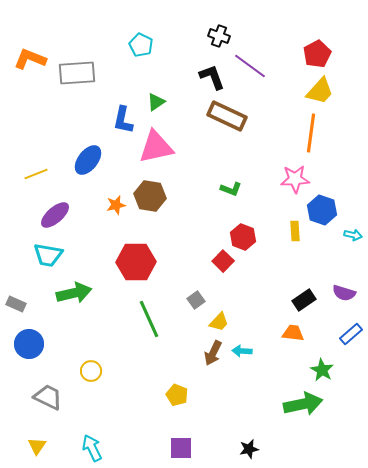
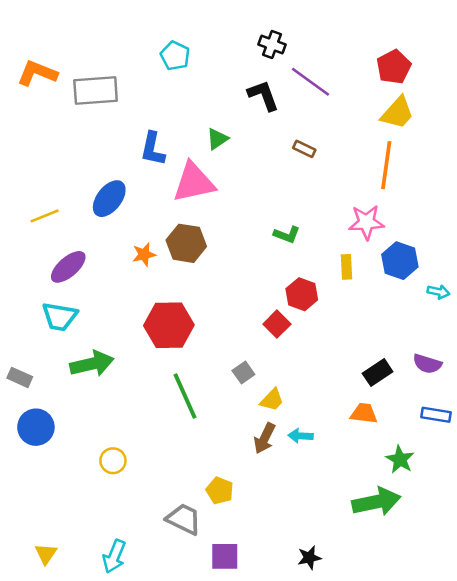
green triangle: (156, 102) -> (217, 139), moved
brown rectangle: (227, 116) -> (304, 149), moved, size x0.5
yellow rectangle: (295, 231) -> (347, 267), moved
blue rectangle: (351, 334) -> (436, 415), turned 50
gray trapezoid: (48, 397) -> (184, 519), moved
cyan arrow: (92, 448) -> (114, 556), turned -132

